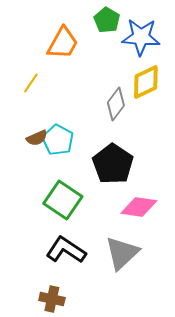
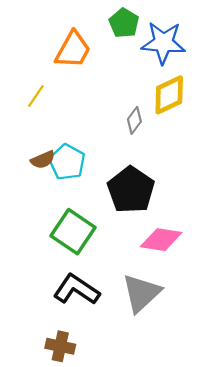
gray diamond: (116, 104) -> (134, 120), size x0.7

